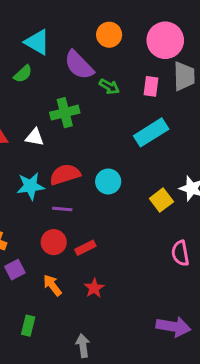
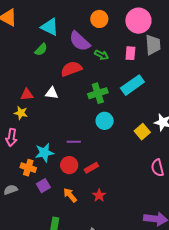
green cross: (65, 113) -> (98, 93), moved
red semicircle: (65, 174) -> (71, 69), moved
cyan star: (30, 186) -> (44, 153), moved

